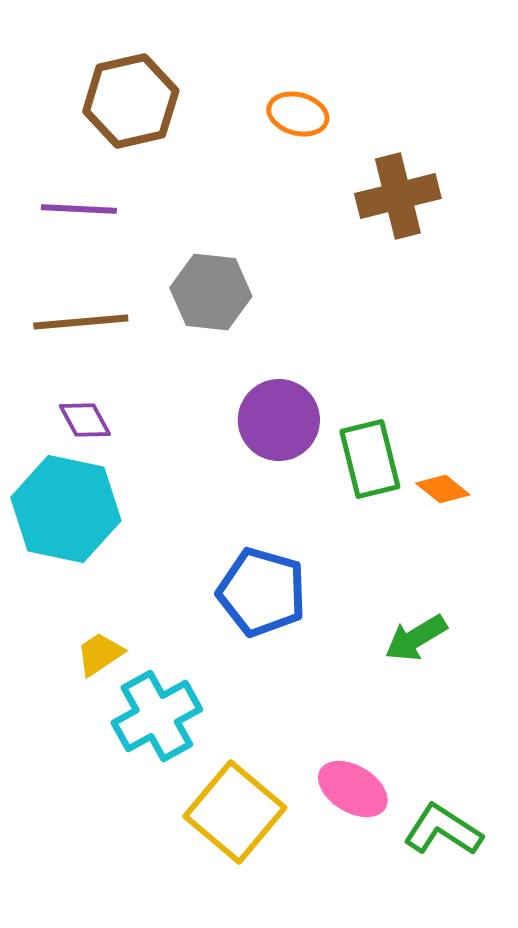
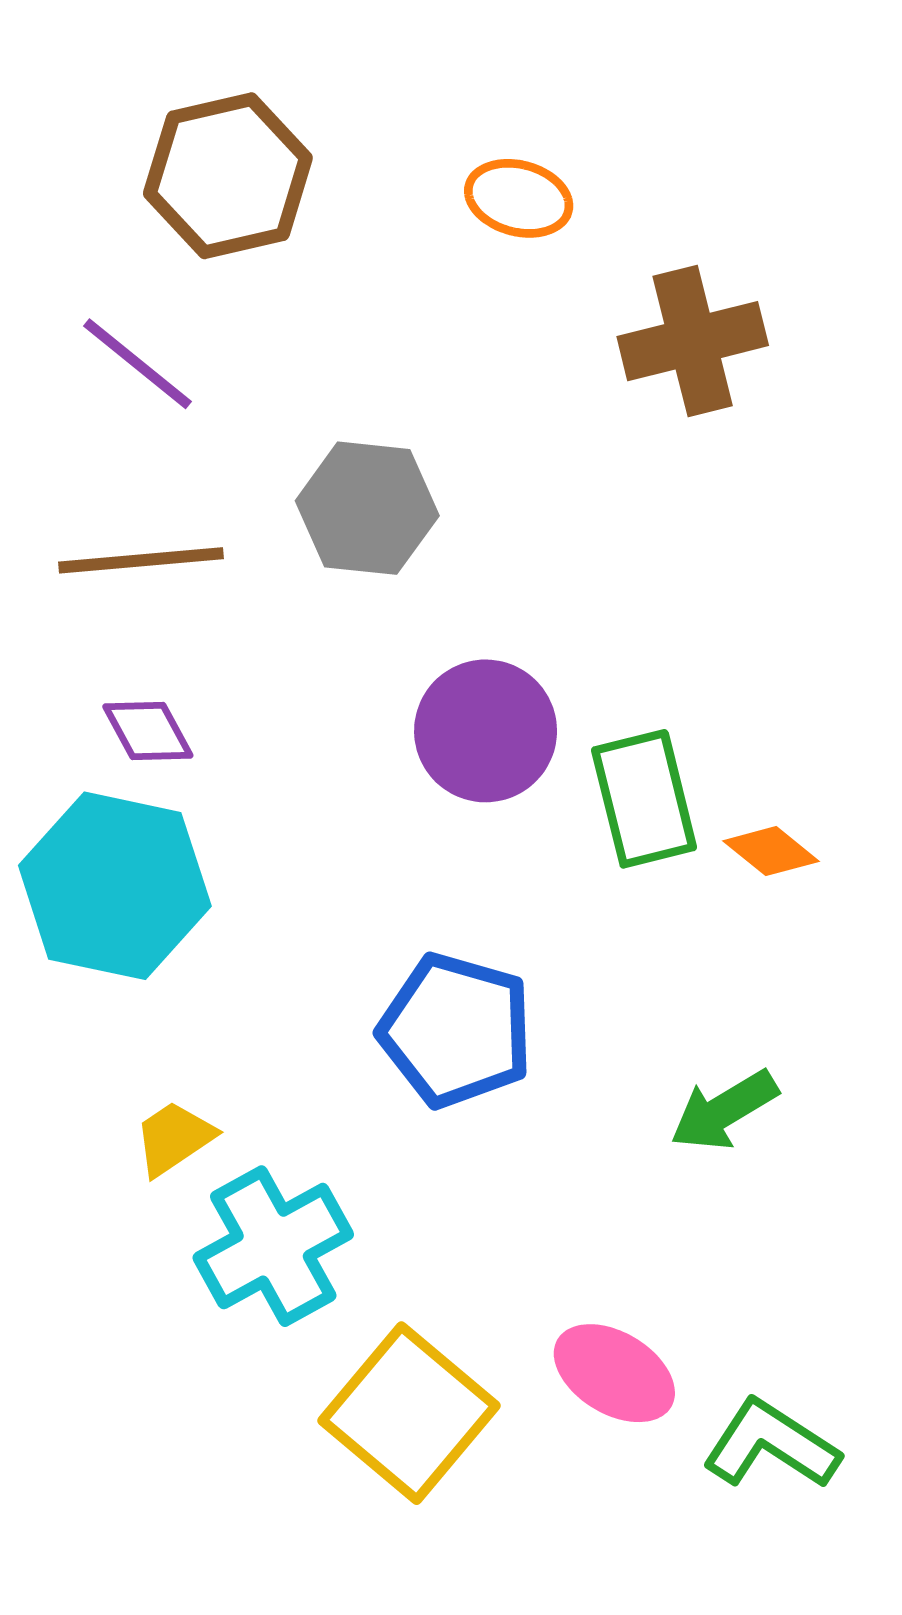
purple line: (79, 209) -> (137, 364), turned 36

